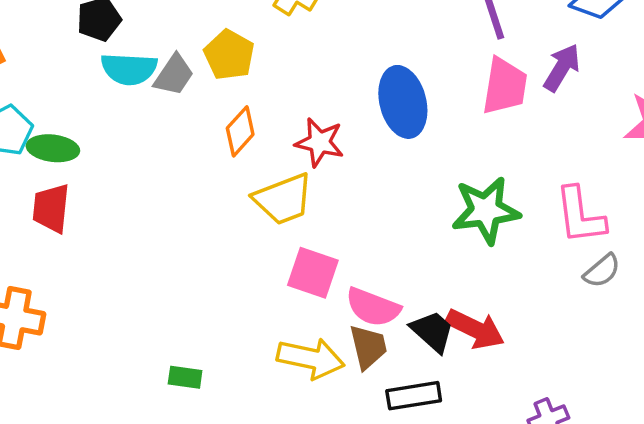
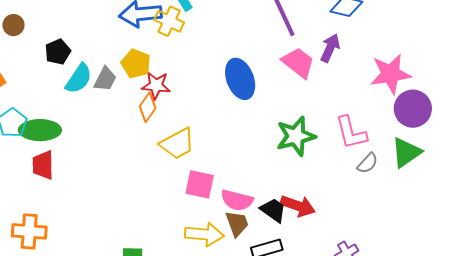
cyan semicircle: (129, 69) -> (79, 79), turned -52
pink trapezoid: (505, 86) -> (298, 63), turned -54
red star: (320, 142) -> (156, 85), moved
green ellipse: (53, 148) -> (40, 130), size x1.4

